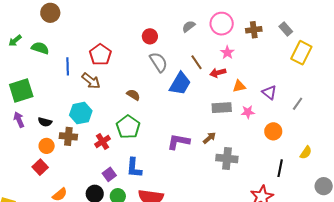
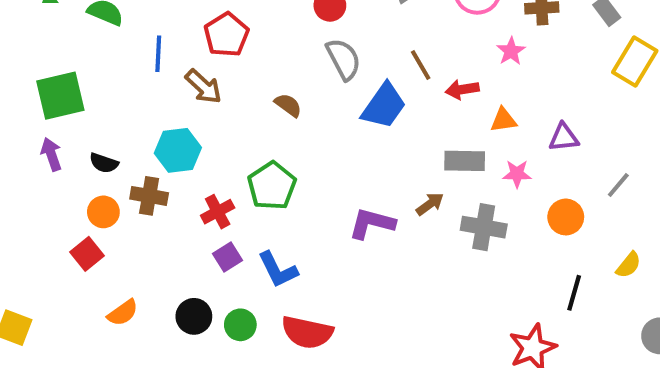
pink star: (227, 52) -> (511, 51), moved
purple triangle: (269, 92) -> (564, 137), turned -49
brown semicircle: (133, 95) -> (288, 105), moved
gray line: (298, 104) -> (618, 185), moved
brown arrow: (209, 138) -> (430, 204), moved
gray cross: (227, 159) -> (484, 227), moved
blue L-shape: (134, 168) -> (278, 270), turned -35
purple square: (109, 174) -> (227, 257), moved

